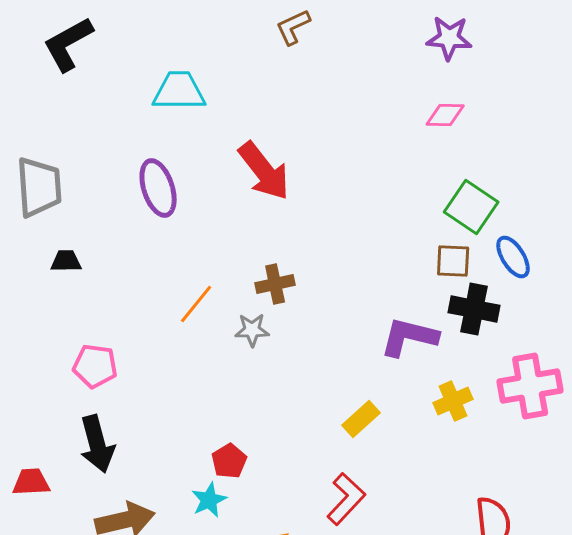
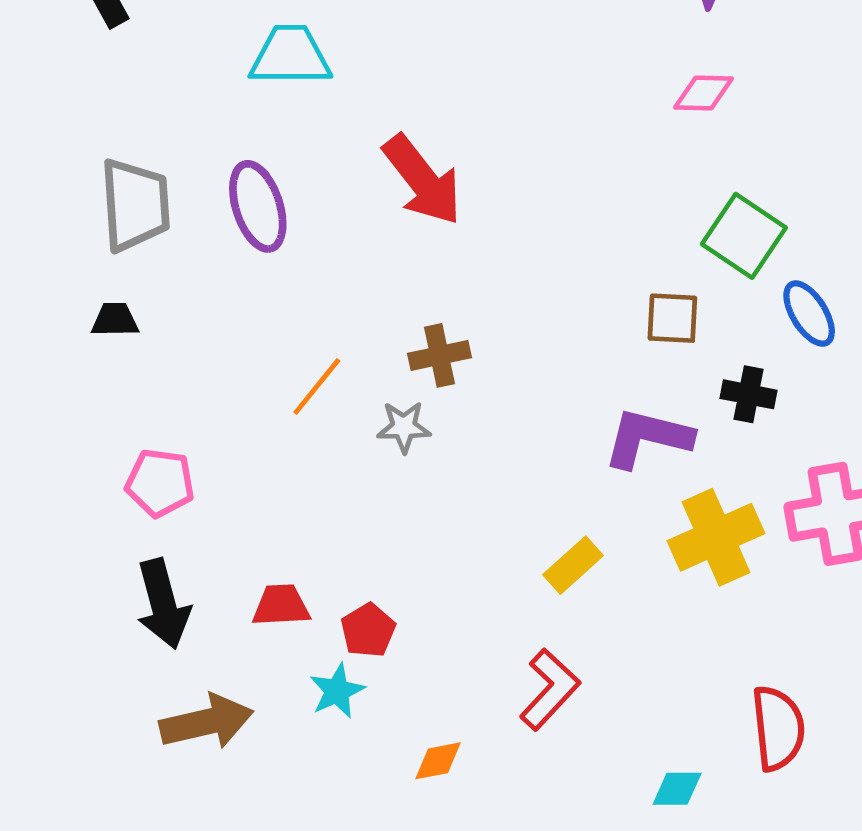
gray trapezoid: (39, 187) -> (135, 205), moved
brown square: (453, 261) -> (672, 318), moved
black cross: (474, 309) -> (749, 394), size x0.7
yellow cross: (453, 401) -> (716, 537), size x1.5
red trapezoid: (31, 482) -> (281, 606), moved

